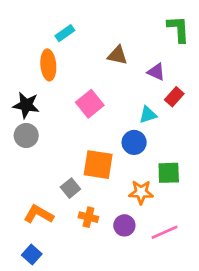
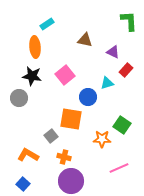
black star: (26, 105) -> (32, 76), moved
blue circle: (134, 142) -> (88, 97), moved
green square: (169, 173) -> (122, 125), turned 36
purple circle: (124, 225) -> (71, 181), moved, size x1.6

